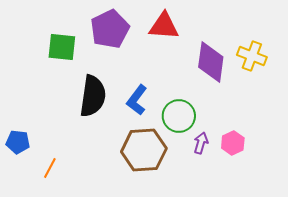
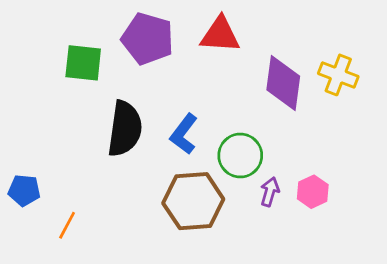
purple pentagon: (110, 29) -> (148, 39), turned -30

